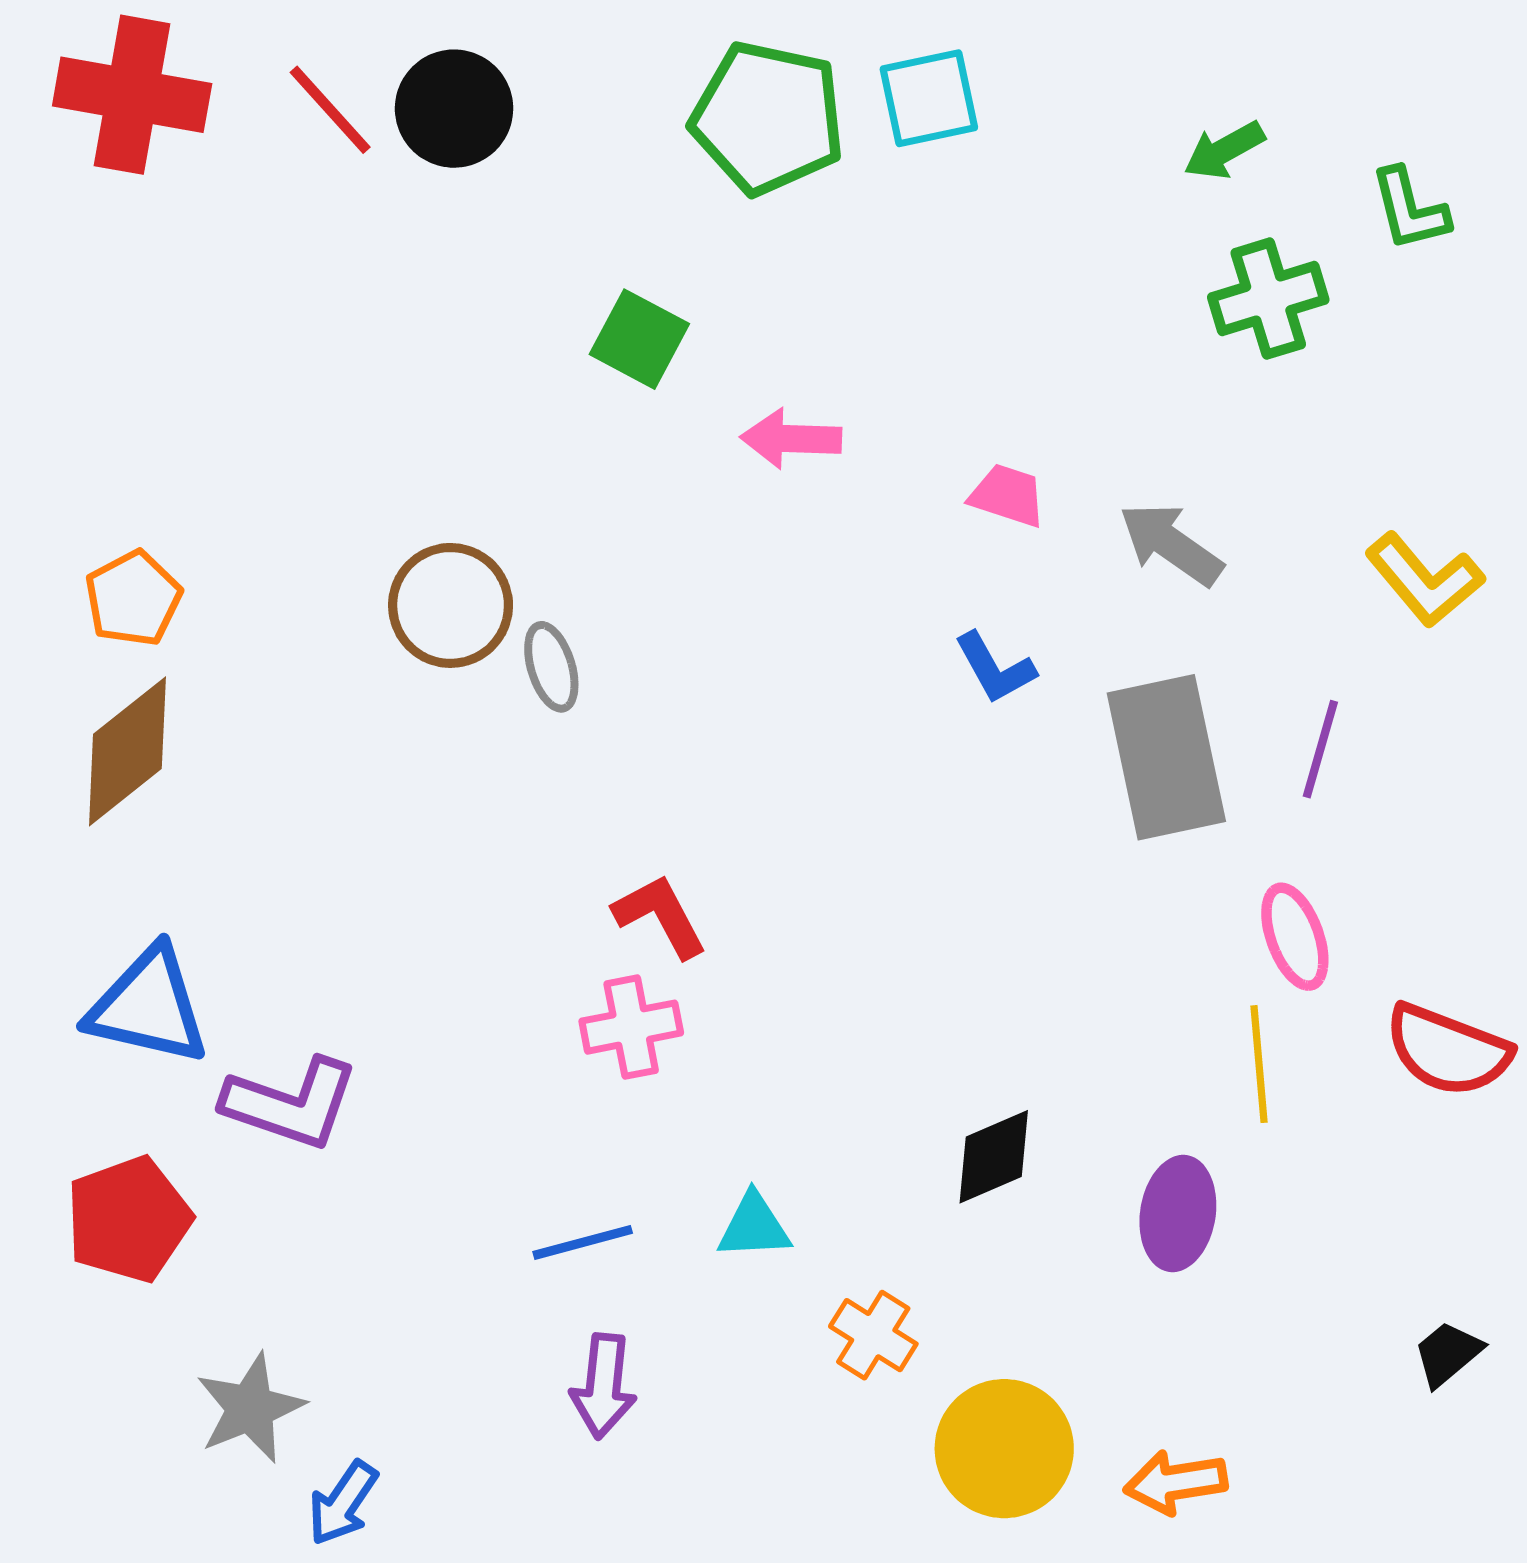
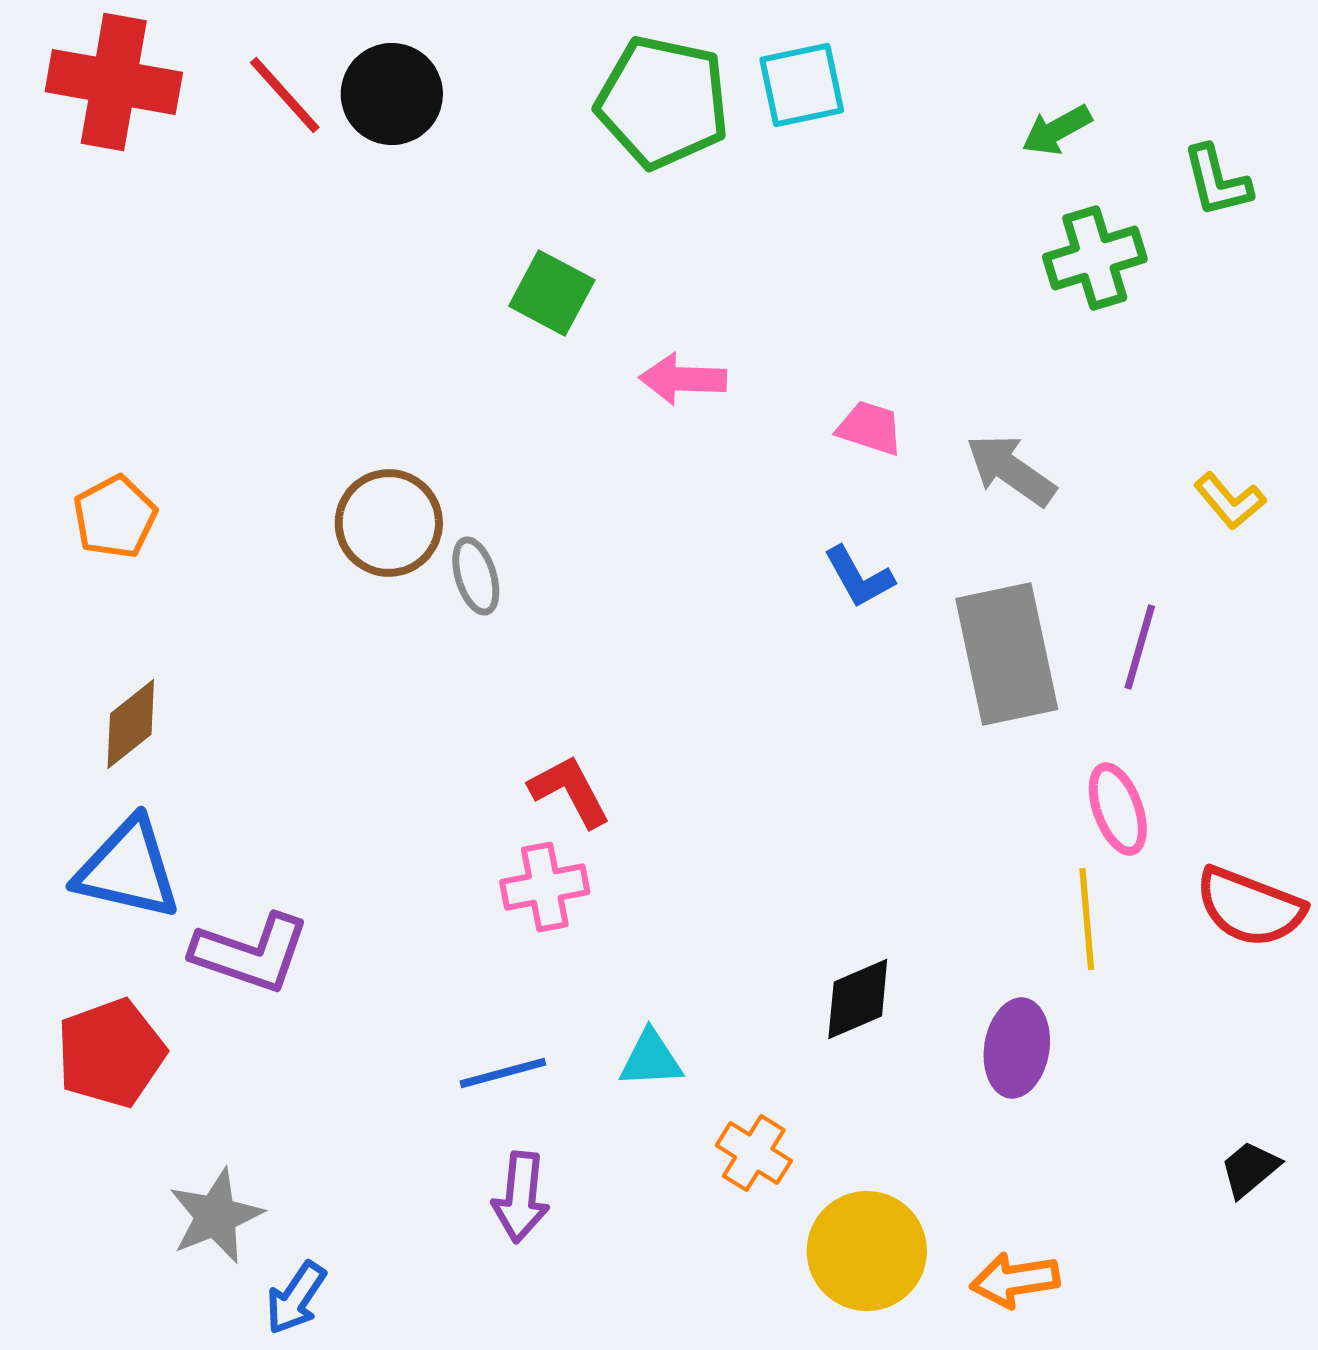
yellow L-shape: (1425, 580) -> (1230, 501), size x0.7
brown diamond: (127, 751) -> (131, 724), moved, size x0.7

